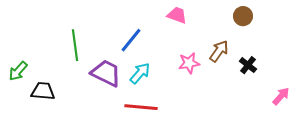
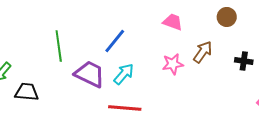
pink trapezoid: (177, 15) -> (173, 22), moved
black cross: (248, 65) -> (244, 61), moved, turned -30

